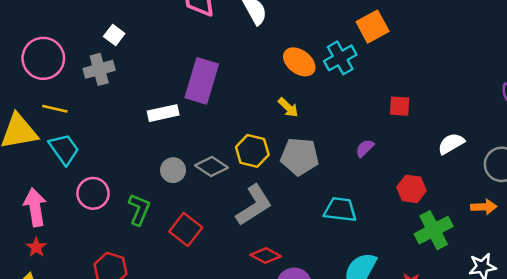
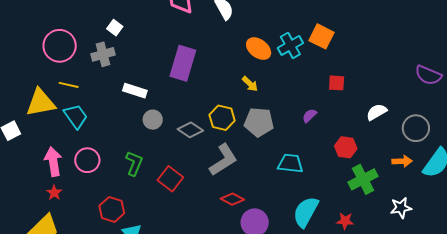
orange square: (373, 27) -> (322, 36), moved, turned -35
white rectangle: (163, 113) -> (135, 91), moved, turned 30
gray circle: (173, 170) -> (153, 120), moved
pink circle: (93, 193) -> (87, 160), moved

